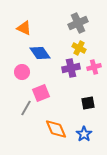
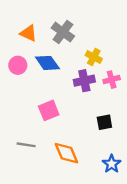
gray cross: (78, 23) -> (63, 32), moved, turned -30
pink circle: (22, 72) -> (18, 65), moved
gray line: (26, 108) -> (26, 145), moved, turned 70
blue star: (84, 134) -> (112, 164), moved

